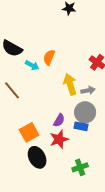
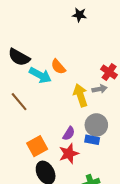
orange semicircle: (49, 57) -> (58, 67), turned -63
cyan arrow: (32, 65) -> (40, 75), size x1.5
gray arrow: (88, 90) -> (100, 89), moved

